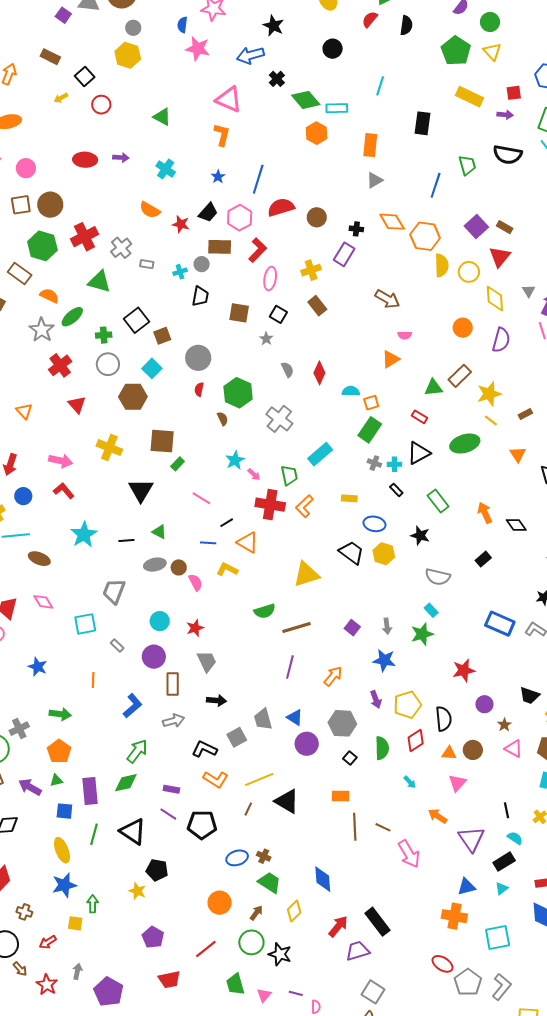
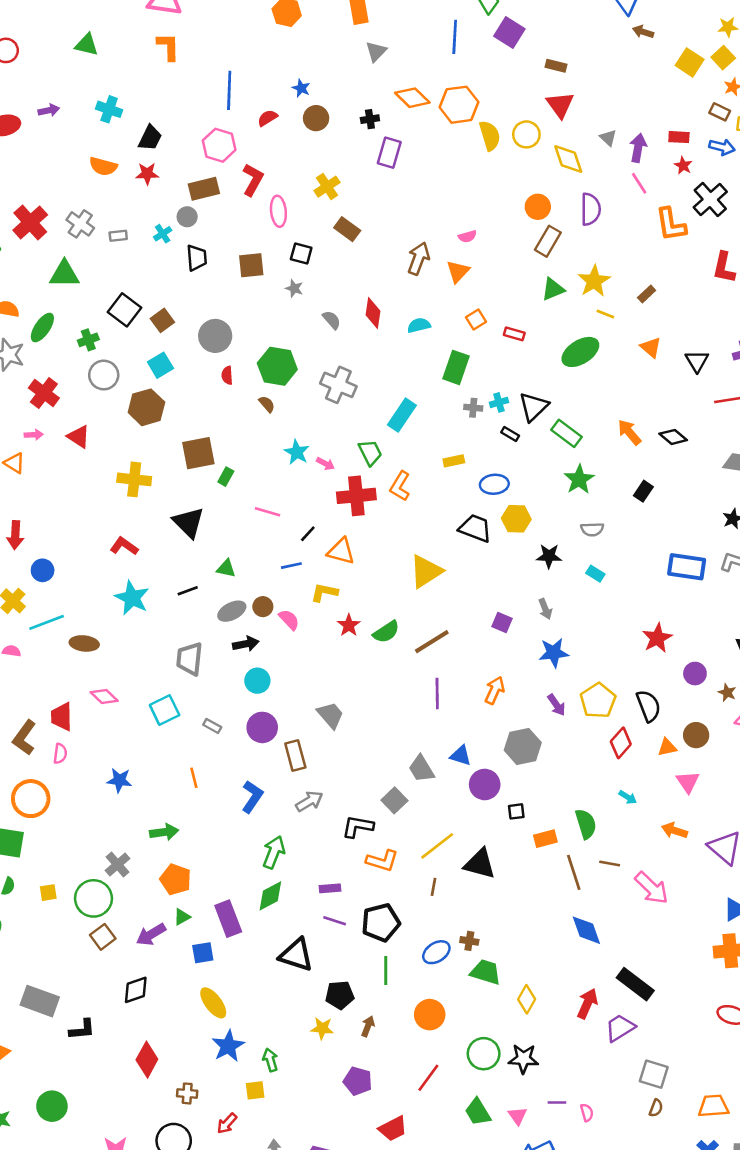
blue star: (218, 177) -> (301, 88), moved
red semicircle: (281, 207) -> (267, 118), size x0.6
black trapezoid: (208, 212) -> (150, 138), moved
purple square: (476, 227) -> (509, 33), moved
purple rectangle: (344, 254) -> (389, 153), moved
brown arrow: (387, 299) -> (418, 258), moved, turned -85
cyan square: (152, 368) -> (160, 365), turned 30
brown rectangle: (460, 376) -> (548, 241), moved
green triangle: (434, 388) -> (553, 289), moved
orange square: (371, 403) -> (476, 319), moved
black triangle: (419, 453) -> (534, 407), moved
pink arrow: (61, 461) -> (34, 435), moved, size x0.6
red L-shape: (64, 491) -> (124, 546), moved
black star: (420, 535) -> (549, 556), moved
gray semicircle: (438, 577) -> (592, 529), size x0.7
red star: (195, 628) -> (349, 625), moved
green star: (422, 634) -> (579, 479), moved
black arrow: (217, 700) -> (246, 644), moved
green semicircle: (382, 748) -> (586, 824), moved
black square: (350, 758) -> (516, 811), moved, turned -32
purple arrow: (30, 787) -> (151, 934), turned -45
green line: (94, 834) -> (386, 971), moved
blue diamond: (323, 879) -> (586, 930), moved
brown arrow: (256, 913) -> (368, 1026), moved

